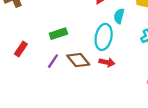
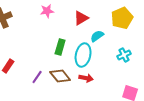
cyan semicircle: (119, 16) -> (97, 36), turned 40
green rectangle: (58, 34) -> (60, 47), moved, turned -56

